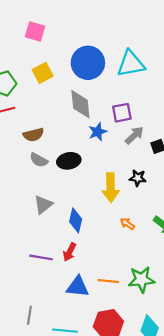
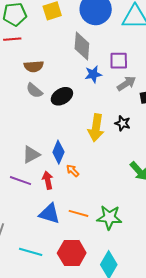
black ellipse: (69, 161) -> (62, 96), turned -30
gray triangle: (43, 205) -> (31, 155), moved
orange arrow: (127, 224) -> (73, 171), moved
red arrow: (70, 252) -> (48, 180), turned 132

